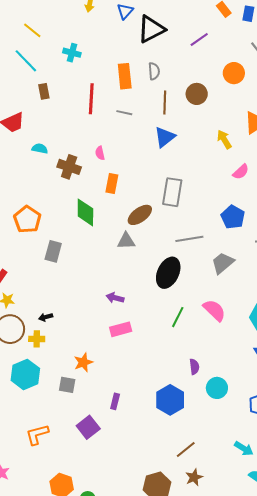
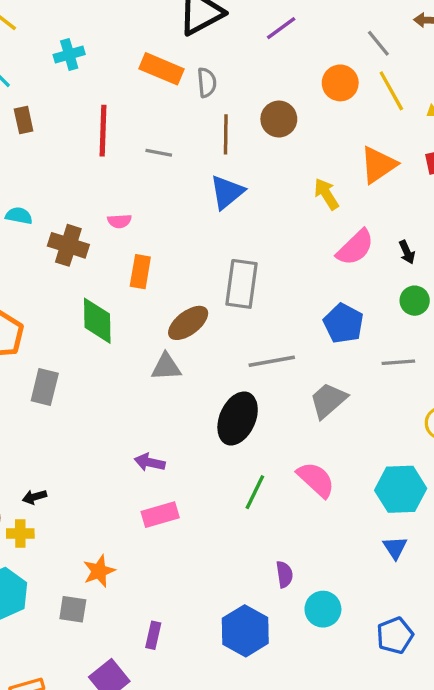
cyan cross: (72, 53) -> (69, 54), turned -30
orange rectangle: (125, 76) -> (162, 69), moved, turned -60
pink semicircle: (100, 153) -> (119, 221), turned -80
pink semicircle: (241, 172) -> (355, 247), size x1.4

